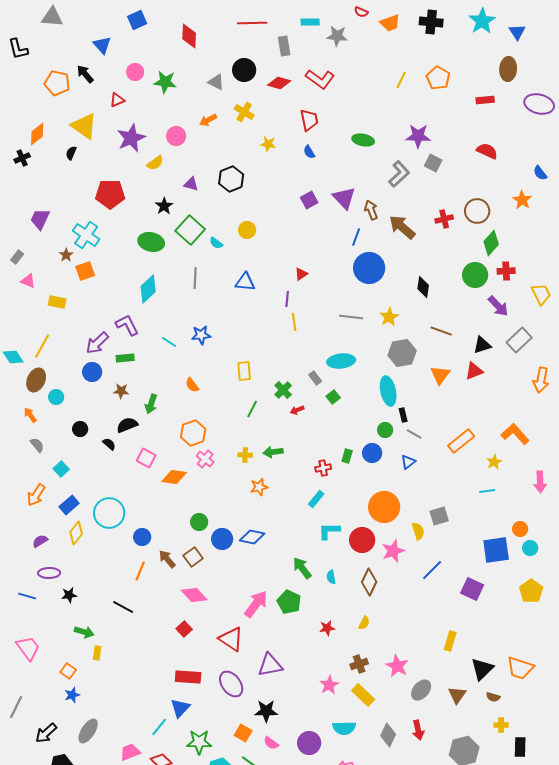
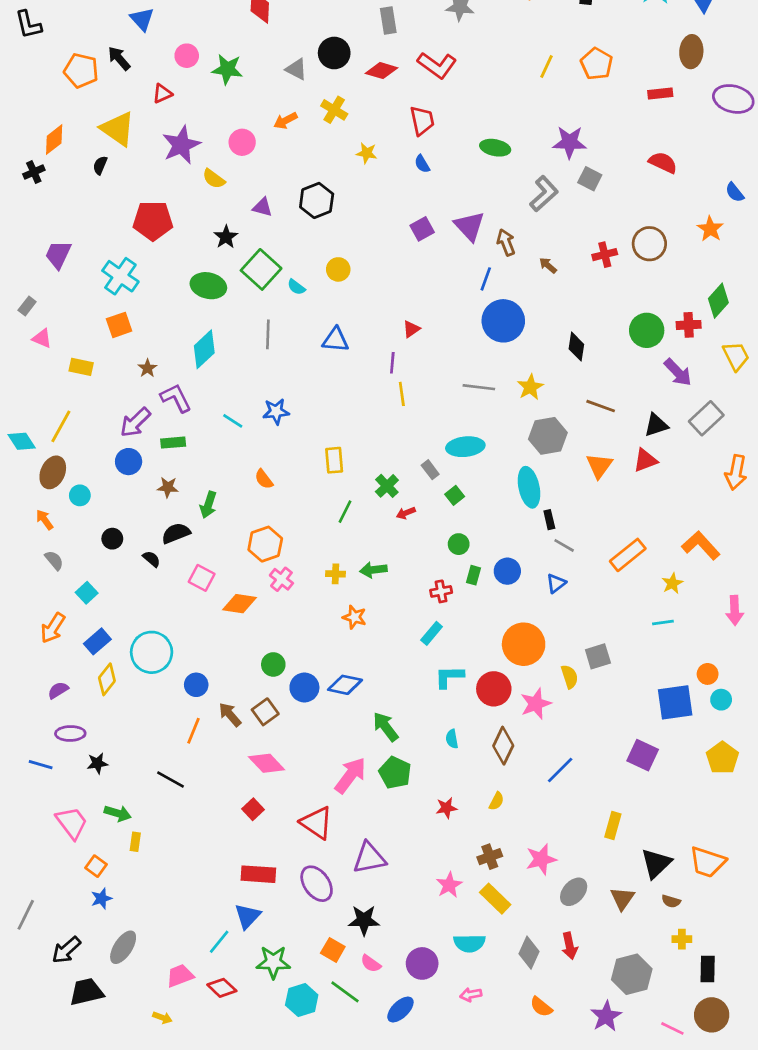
yellow semicircle: (155, 163) -> (214, 179), turned 72
brown arrow: (402, 227) -> (548, 265), size x0.5
green diamond: (491, 243) -> (718, 301), moved
brown star: (66, 255) -> (147, 368), moved
green circle: (385, 430) -> (459, 544), moved
orange star: (259, 487) -> (354, 617), turned 30
green arrow: (302, 568) -> (386, 727), moved
blue line: (432, 570) -> (560, 770), moved
pink trapezoid: (28, 648) -> (72, 823), moved
pink star: (397, 666) -> (541, 859), turned 30

